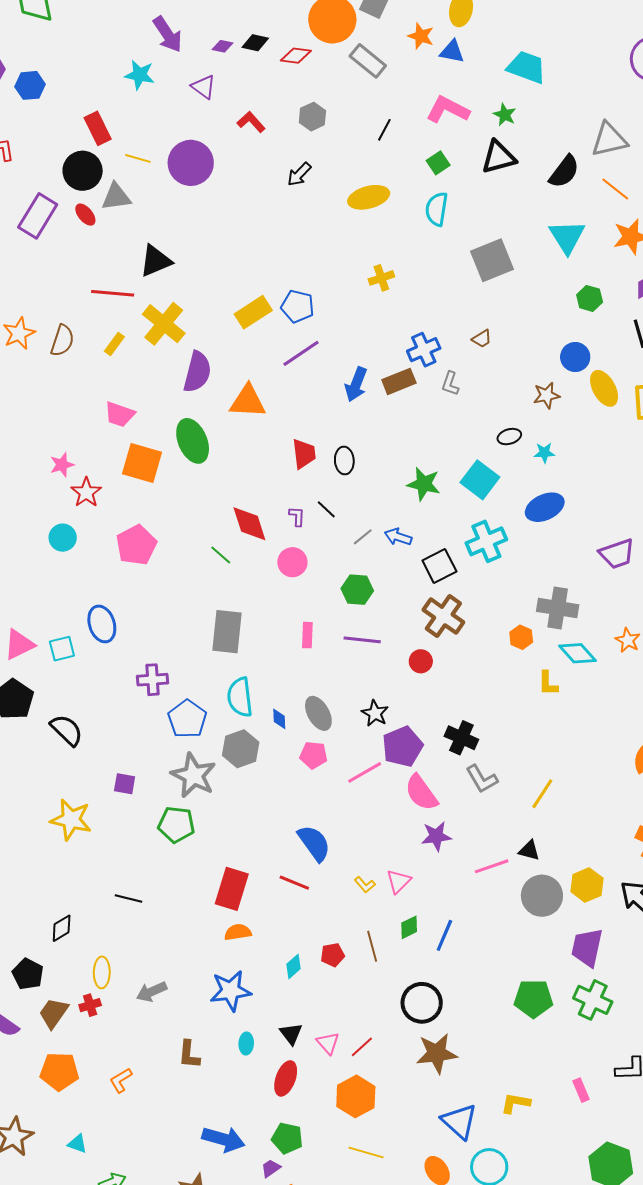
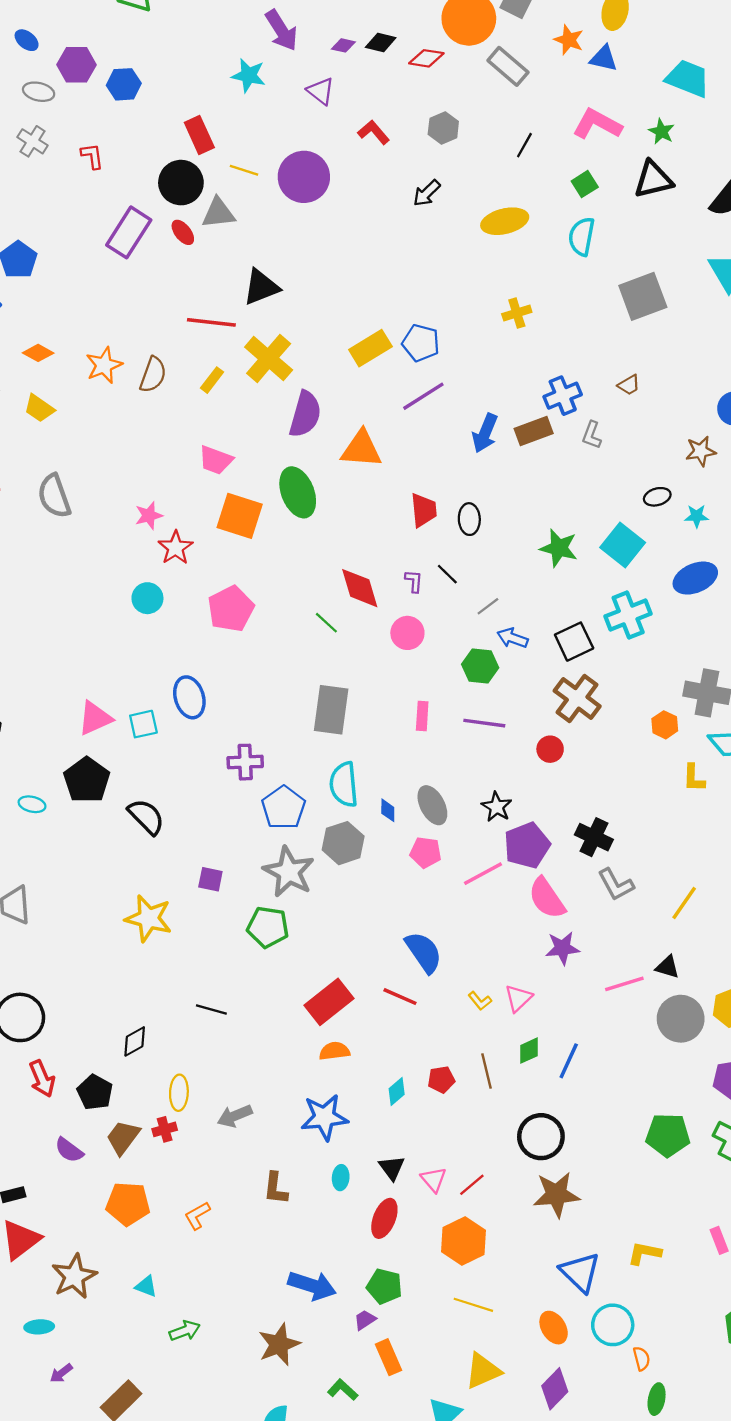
blue arrow: (398, 537) -> (512, 638), moved
red rectangle: (232, 889) -> (329, 1002), turned 33

